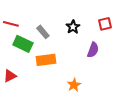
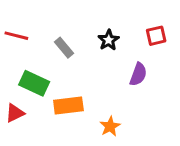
green rectangle: (23, 44) -> (34, 83), moved
orange rectangle: (46, 60) -> (68, 106), moved

